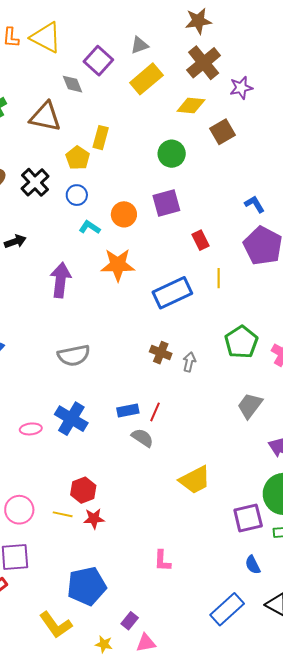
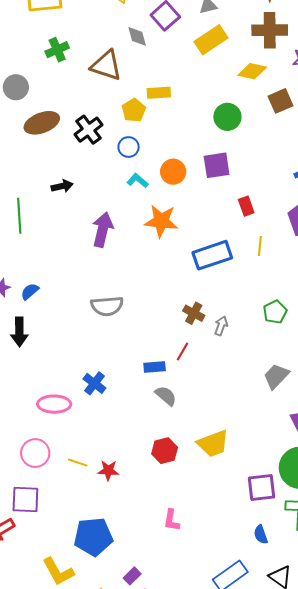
brown cross: (204, 63) -> (270, 30), turned 32
yellow rectangle: (101, 138) -> (159, 93), turned 65
green pentagon: (241, 342) -> (275, 312), size x0.7
red line: (155, 412) -> (182, 352), moved
blue cross: (71, 419) -> (94, 383), moved, size x0.7
pink ellipse: (31, 429) -> (54, 404), moved, size x1.5
red hexagon: (83, 490) -> (165, 451), moved

